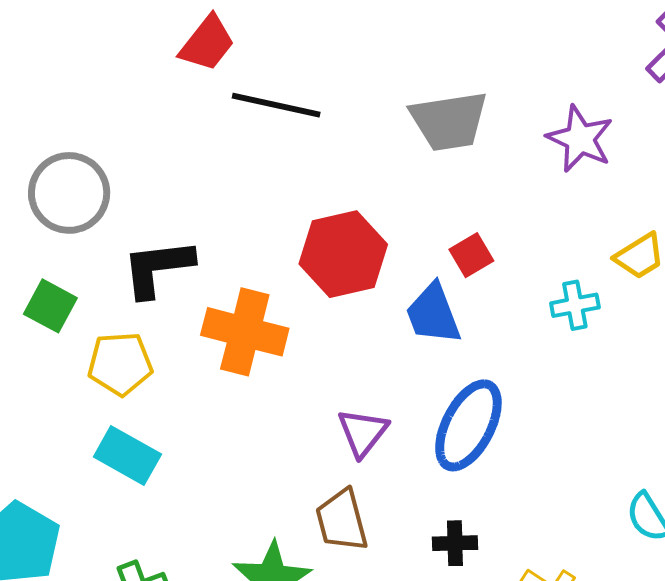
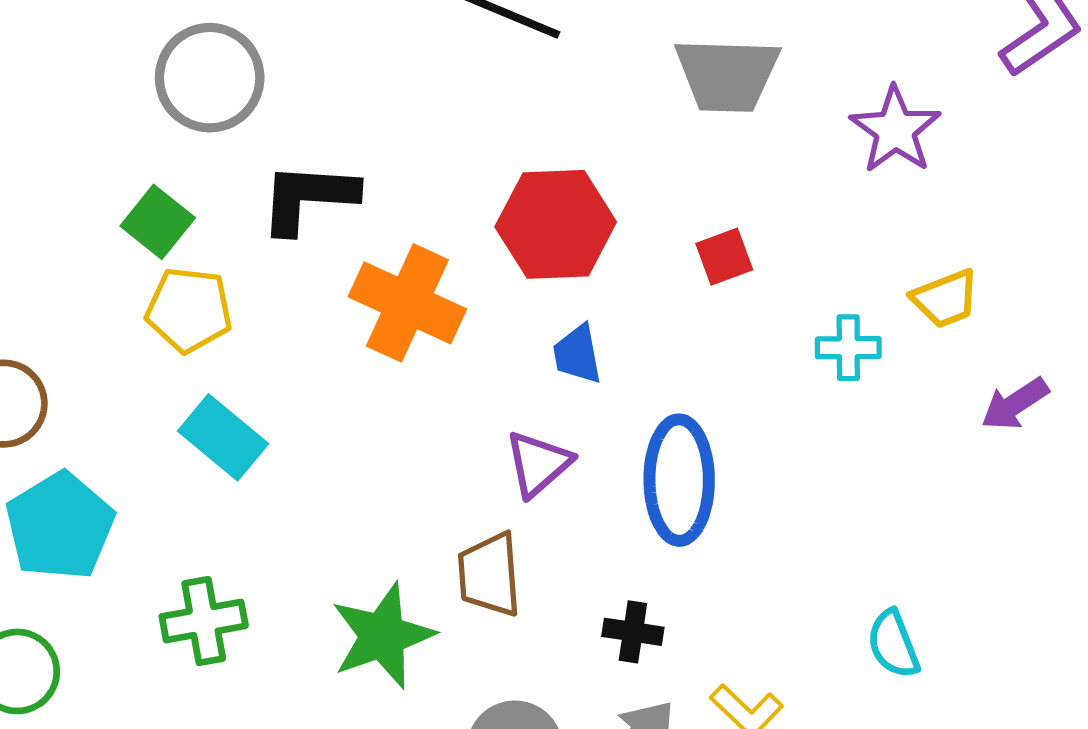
blue trapezoid: (433, 314) -> (577, 354), moved, size x0.7
yellow pentagon: (120, 364) -> (189, 310), moved
blue ellipse: (468, 425) -> (679, 480), turned -38

